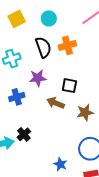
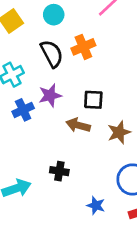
blue cross: (17, 97) -> (23, 110), moved
black cross: (24, 134) -> (59, 171), moved, turned -32

